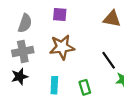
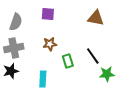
brown star: (62, 47) -> (50, 44), size x0.6
green rectangle: (85, 87) -> (68, 61), moved

